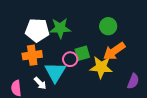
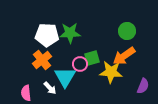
green circle: (108, 26) -> (127, 31), moved
orange cross: (32, 55) -> (42, 60), turned -30

